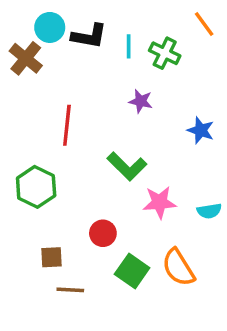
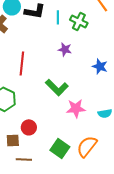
red circle: (103, 233) -> (29, 127), moved
orange semicircle: (178, 268) -> (87, 146), turned 70

